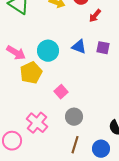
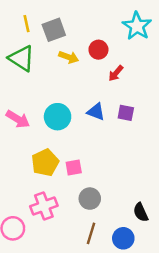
yellow pentagon: (31, 73) -> (45, 163), moved
pink square: (61, 92) -> (74, 168), turned 32
pink cross: (37, 123) -> (44, 206), turned 30

